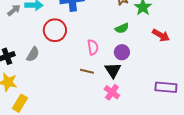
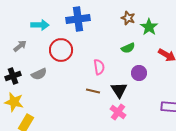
gray arrow: (14, 10) -> (20, 46), moved
purple circle: (122, 52) -> (139, 73), moved
gray semicircle: (33, 54) -> (39, 74), turned 35

